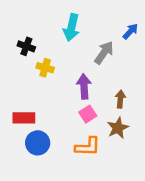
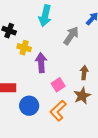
purple arrow: (84, 86) -> (41, 63), moved
blue circle: (38, 143) -> (29, 106), moved
orange L-shape: (88, 147) -> (58, 111), turned 135

